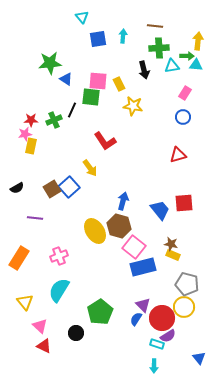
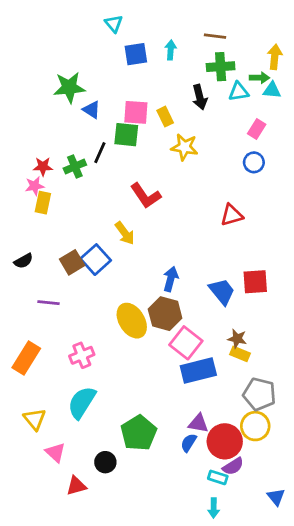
red triangle: (178, 155) -> (232, 215), moved
purple triangle: (143, 305) -> (198, 423), turned -35
red triangle: (44, 346) -> (76, 486), moved, turned -42

